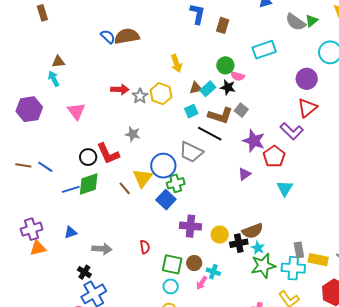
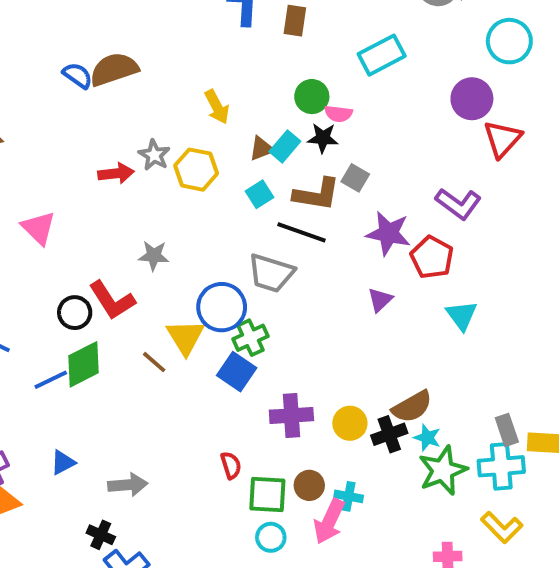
gray star: (140, 96) -> (154, 155), moved
red triangle: (307, 108) -> (502, 139), moved
red semicircle: (145, 247) -> (231, 465), moved
pink arrow: (202, 283) -> (329, 521), size x1.6

